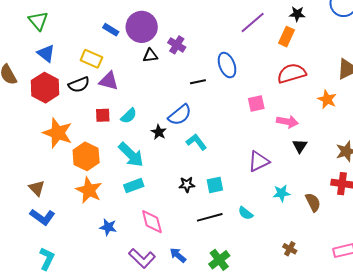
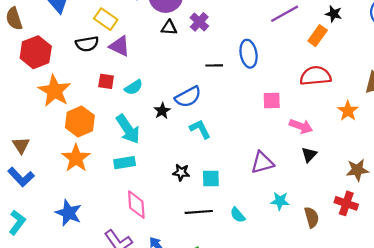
red hexagon: (45, 88) -> (36, 52), moved
blue star: (108, 227) -> (69, 213), moved, size x1.4

